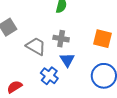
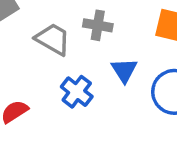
blue triangle: (67, 60) -> (124, 70), moved

